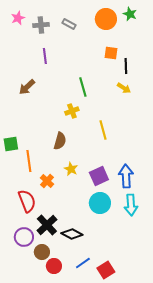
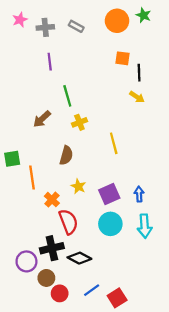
brown arrow: (27, 87) -> (42, 119), moved
green line: (83, 87) -> (67, 96), moved
blue arrow: (126, 176) -> (139, 194), size x0.6
red semicircle: (27, 201) -> (68, 222), moved
black cross: (47, 225) -> (52, 248), turned 30

